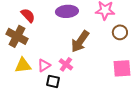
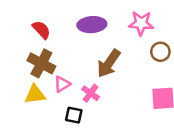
brown cross: (17, 36) -> (41, 63), moved
pink triangle: (44, 65) -> (62, 84), moved

